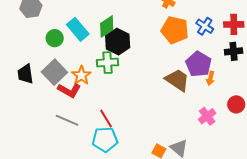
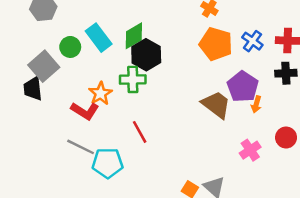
gray square: (54, 72) -> (44, 66), moved
red line: (106, 119) -> (140, 132), moved
cyan pentagon: (105, 140) -> (108, 163), moved

